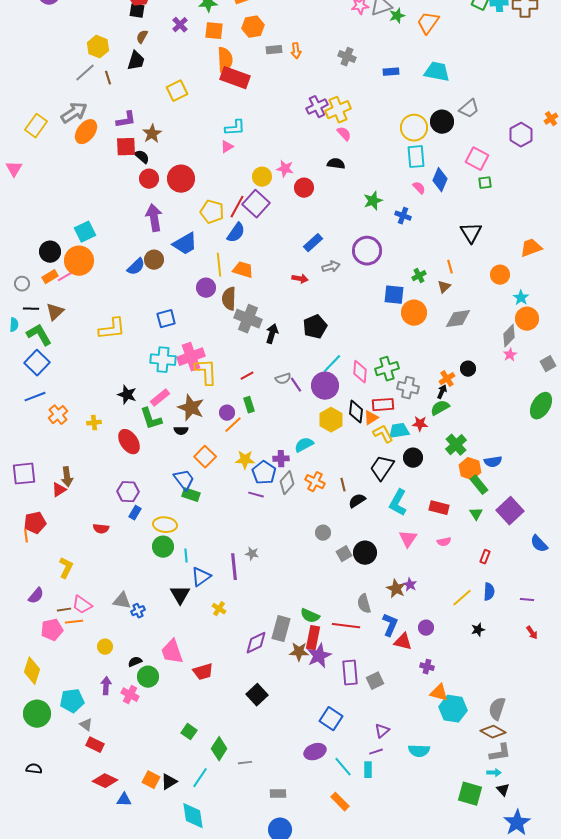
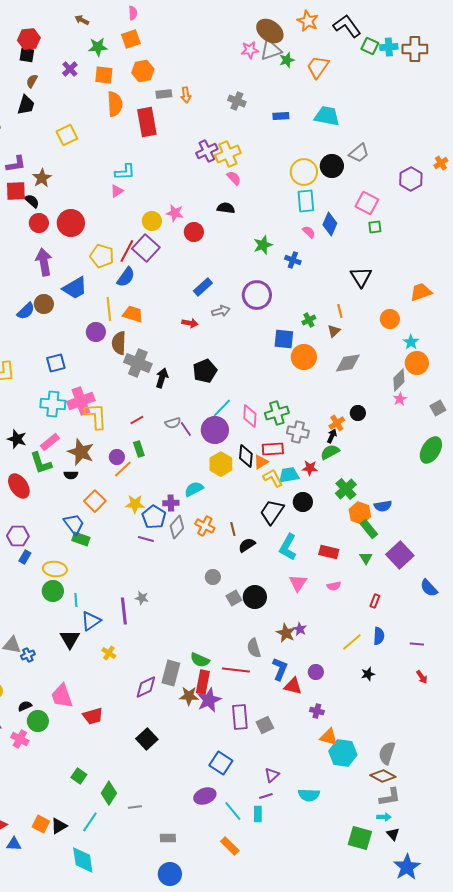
red rectangle: (235, 78) -> (147, 122), moved, turned 60

